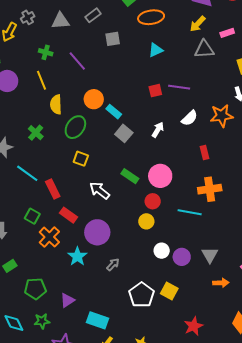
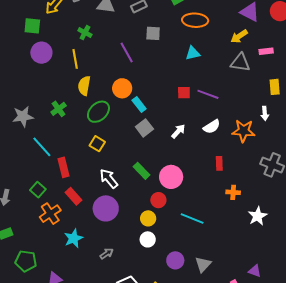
purple line: (77, 61) -> (127, 53), moved
orange cross: (210, 189) -> (233, 192), moved, size x0.6
purple circle: (97, 232) -> (106, 208), moved
white circle: (162, 251) -> (148, 239), moved

